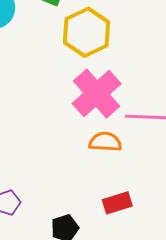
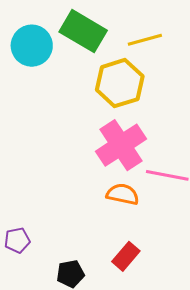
red rectangle: (117, 203) -> (126, 256), turned -40

